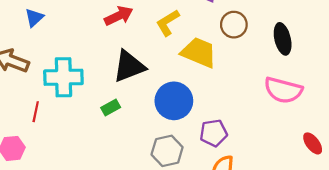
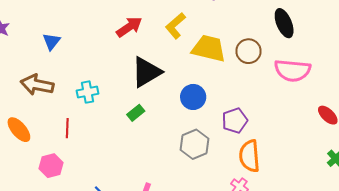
brown circle: (234, 25) -> (249, 51), moved
cyan cross: (63, 77) -> (88, 92), size x0.6
blue circle: (174, 101) -> (193, 97), size x0.7

